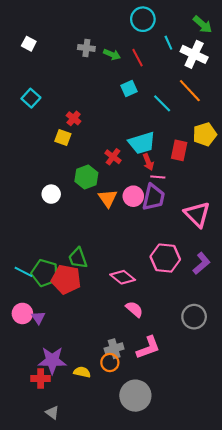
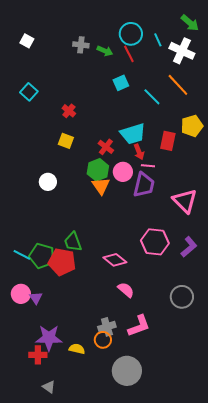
cyan circle: (143, 19) -> (131, 34), moved
yellow square: (63, 138) -> (66, 141), moved
green hexagon: (86, 177) -> (98, 170), moved
pink circle: (133, 196) -> (123, 172), moved

